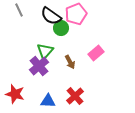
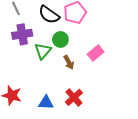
green circle: (61, 28) -> (60, 39), moved
purple cross: (39, 66) -> (22, 34), moved, turned 30

